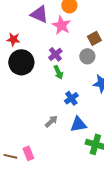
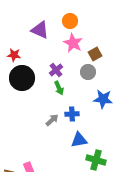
pink star: (61, 25) -> (73, 43), moved
blue cross: (71, 98) -> (72, 114), turned 32
gray arrow: (51, 121) -> (52, 120), moved

